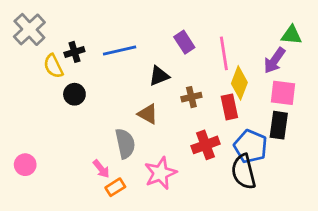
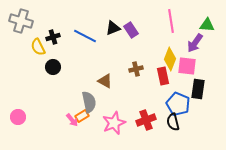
gray cross: (29, 29) -> (21, 21), turned -30
blue line: (120, 51) -> (85, 36), turned 40
pink line: (224, 53) -> (171, 21), moved
black triangle: (159, 76) -> (113, 28), moved
pink square: (283, 93) -> (187, 66), moved
red cross: (205, 145) -> (146, 120), moved
black semicircle: (244, 172) -> (173, 122), size x0.7
orange rectangle: (115, 187) -> (82, 116), moved

